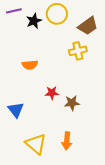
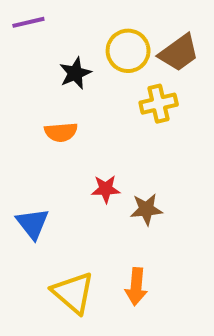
yellow circle: (57, 14) -> (128, 51), moved
black star: (34, 21) -> (75, 73), moved

